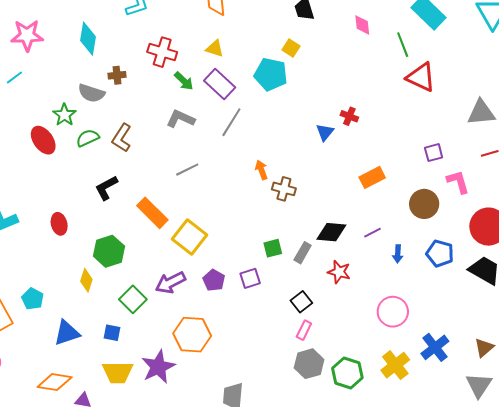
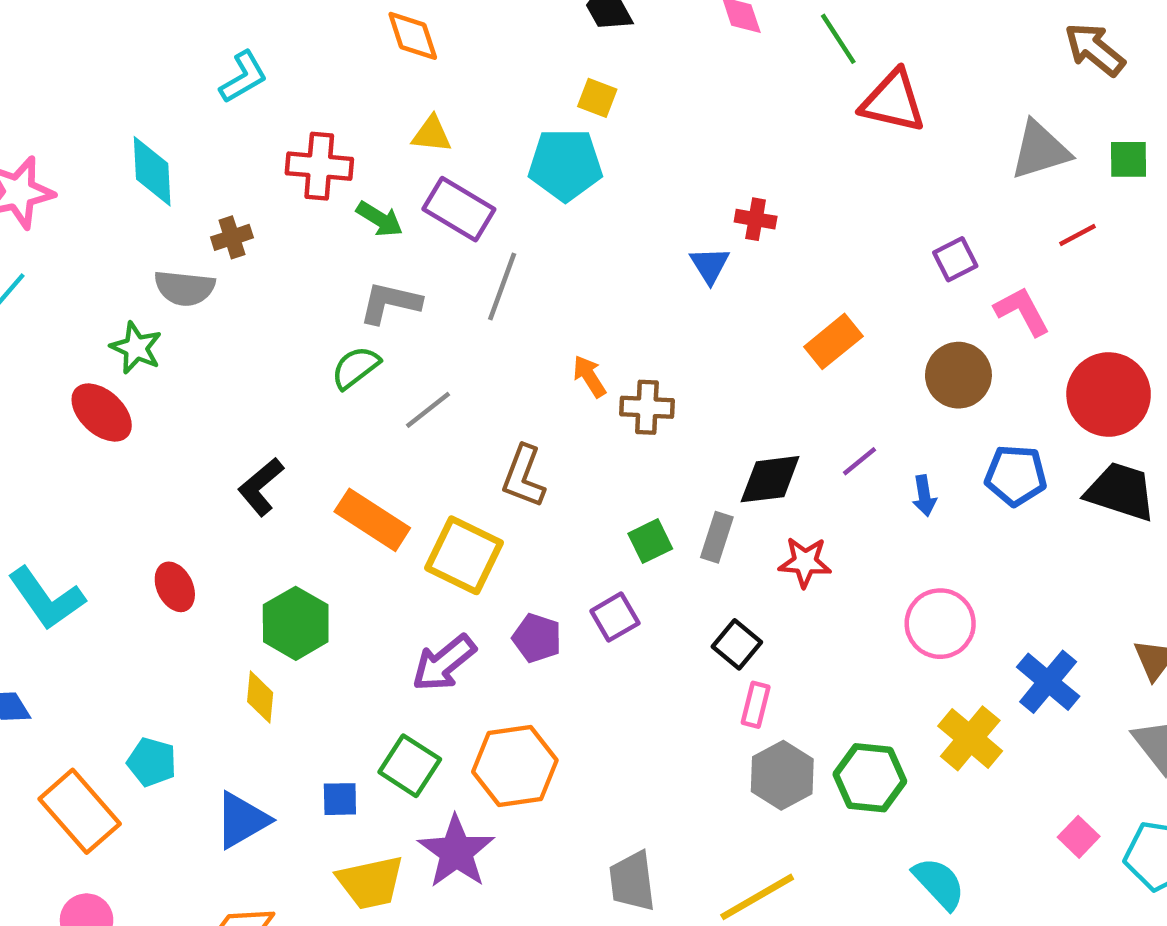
green semicircle: (88, 138) -> (356, 367), moved
brown L-shape: (122, 138) -> (524, 476), moved
green square: (133, 299) -> (410, 766), moved

